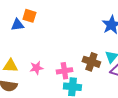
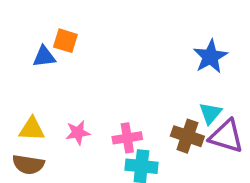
brown cross: (91, 62) -> (187, 136), moved

